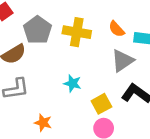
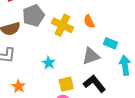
orange semicircle: (117, 29) -> (89, 21), moved

